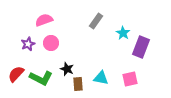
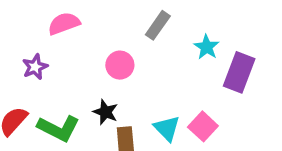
pink circle: (51, 43) -> (120, 65), moved
cyan triangle: (101, 78) -> (167, 128), turned 35
pink square: (130, 79) -> (203, 126), moved, turned -35

